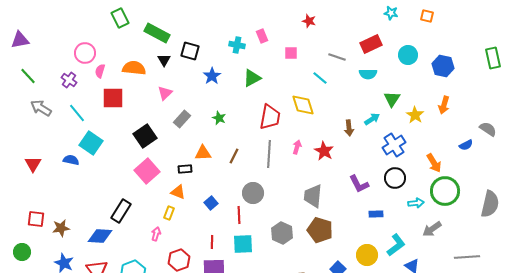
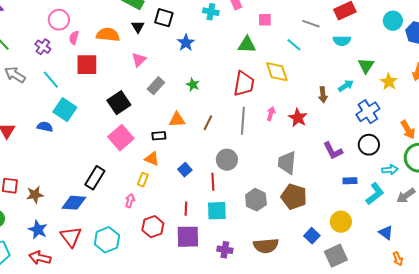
cyan circle: (408, 55) -> (393, 21), moved
green triangle: (252, 78) -> (247, 45), moved, turned 30
cyan L-shape: (396, 245) -> (375, 194), moved

